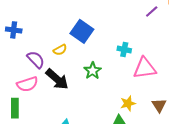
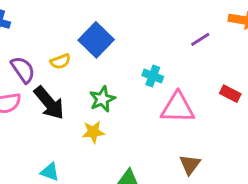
purple line: (152, 12) -> (200, 39), moved
yellow star: (128, 103) -> (93, 132), moved

